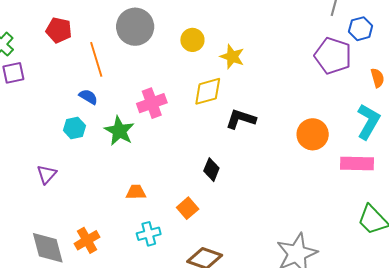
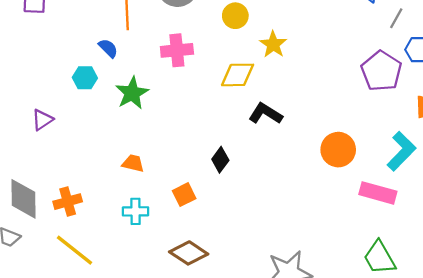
pink cross: (152, 103) -> (177, 50), moved

